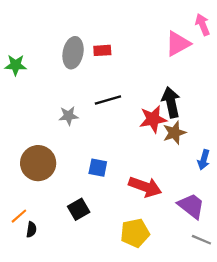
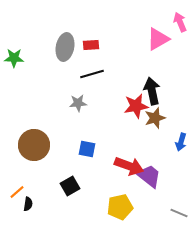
black line: (108, 100) -> (92, 74), moved
gray star: (69, 116) -> (78, 103), moved
purple trapezoid: (191, 206) -> (149, 176), moved

